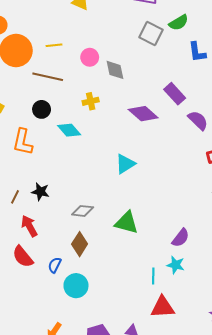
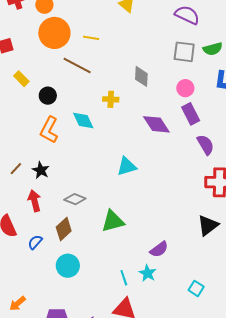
gray square: (151, 33) -> (184, 52), turned -35
pink circle: (90, 57) -> (185, 88), moved
black circle: (42, 109) -> (48, 96), moved
orange L-shape: (23, 142) -> (49, 130), moved
green triangle: (127, 223) -> (113, 221), turned -45
red arrow: (29, 226) -> (35, 201), moved
cyan line: (153, 276) -> (124, 278), turned -35
cyan circle: (76, 286) -> (68, 266), moved

